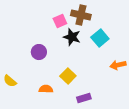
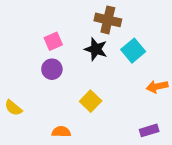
pink square: (60, 21) -> (53, 41), moved
orange semicircle: (46, 89) -> (61, 132), moved
purple rectangle: (84, 98) -> (149, 130), moved

